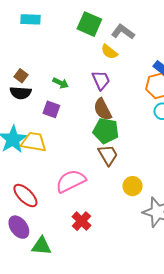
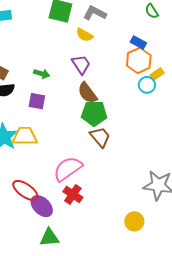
yellow circle: (133, 186) -> (134, 221), moved
red cross: (82, 221) -> (73, 194), moved
purple ellipse: (19, 227) -> (42, 206), moved

